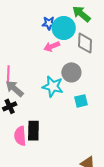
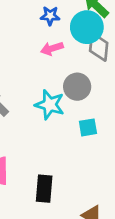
cyan circle: (64, 28) -> (87, 27), moved
black rectangle: (33, 131) -> (44, 189), moved

